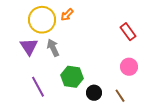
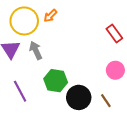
black circle: (94, 93) -> (79, 97), size x1.5

